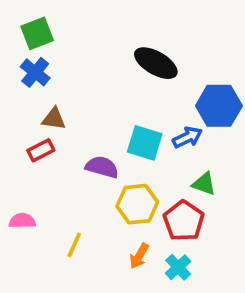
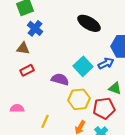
blue cross: (35, 72) -> (35, 28), moved
brown triangle: (54, 119) -> (23, 48), moved
cyan square: (145, 143) -> (83, 66), turned 30
red pentagon: (184, 221) -> (104, 108), turned 30

